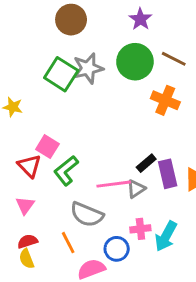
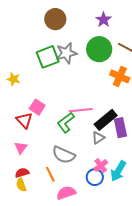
green square: (61, 74) -> (48, 57), turned 35
black rectangle: (146, 163) -> (106, 120), size x1.6
green L-shape: (66, 171) -> (66, 123), moved
pink line: (114, 184) -> (81, 110), moved
pink cross: (140, 229) -> (101, 166), turned -32
blue circle: (117, 249) -> (95, 177), moved

